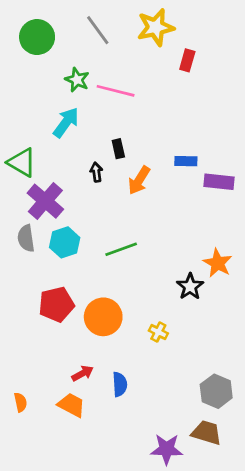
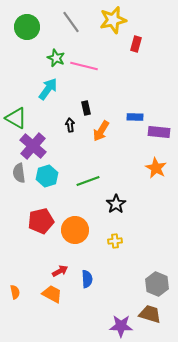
orange star: (218, 263) -> (156, 168), moved
black star: (190, 286) -> (116, 204), moved
yellow cross: (158, 332) -> (115, 241), turned -32

